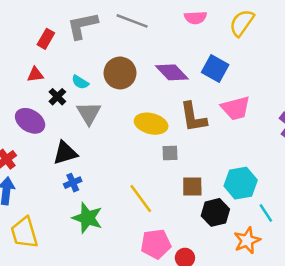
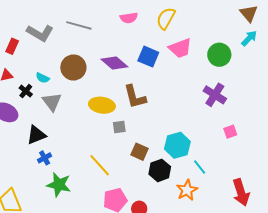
gray L-shape: (82, 26) -> (40, 33), turned -132
pink trapezoid: (236, 108) -> (180, 48), moved
brown square: (192, 187) -> (139, 152), turned 30

